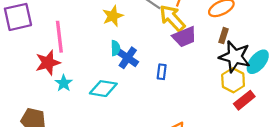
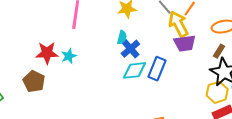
red star: (48, 63) -> (47, 53), moved
blue rectangle: (162, 72) -> (157, 69), size x1.6
cyan diamond: (103, 89) -> (134, 70), moved, turned -30

